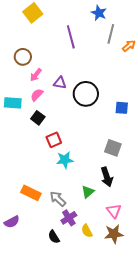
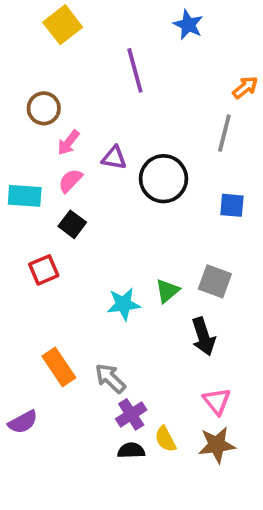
gray line: (111, 34) -> (224, 133), moved
red square: (54, 140) -> (44, 270), moved
green triangle: (88, 192) -> (167, 291), moved
orange rectangle: (31, 193) -> (59, 367), turned 30
black semicircle: (54, 237) -> (131, 451), moved, turned 120

